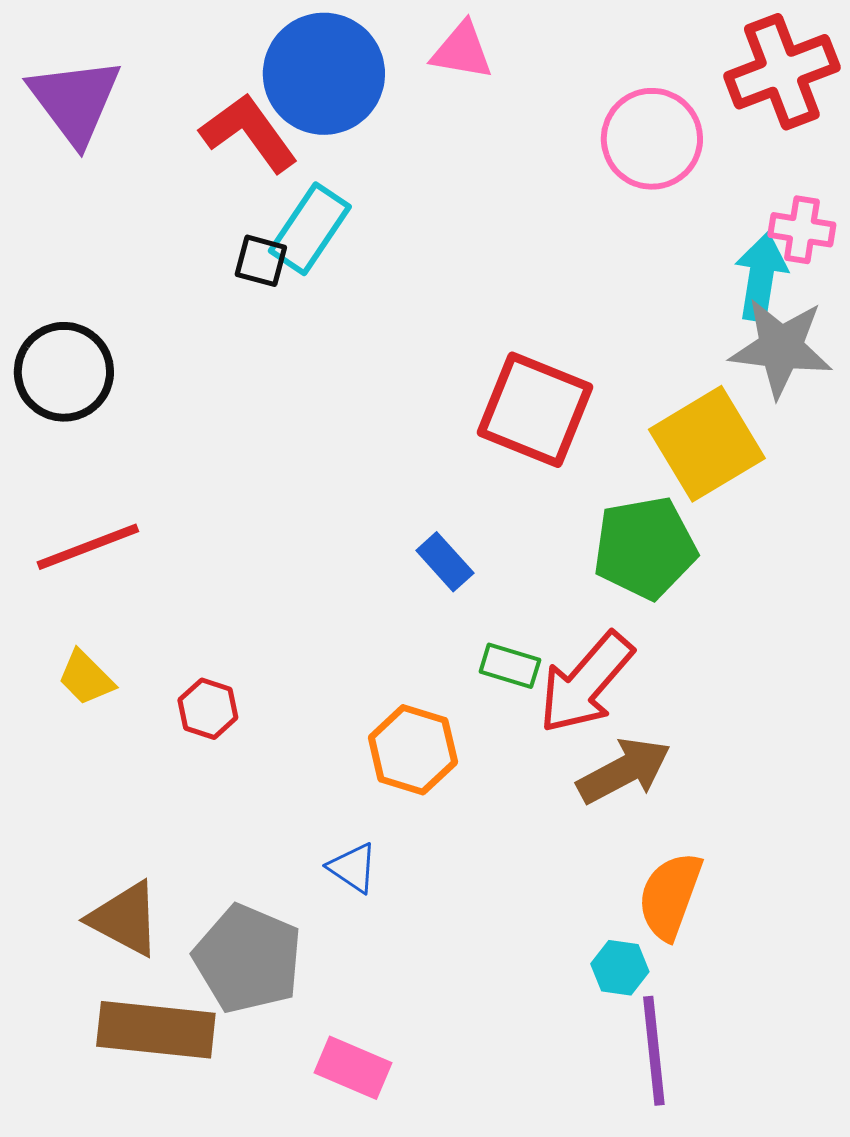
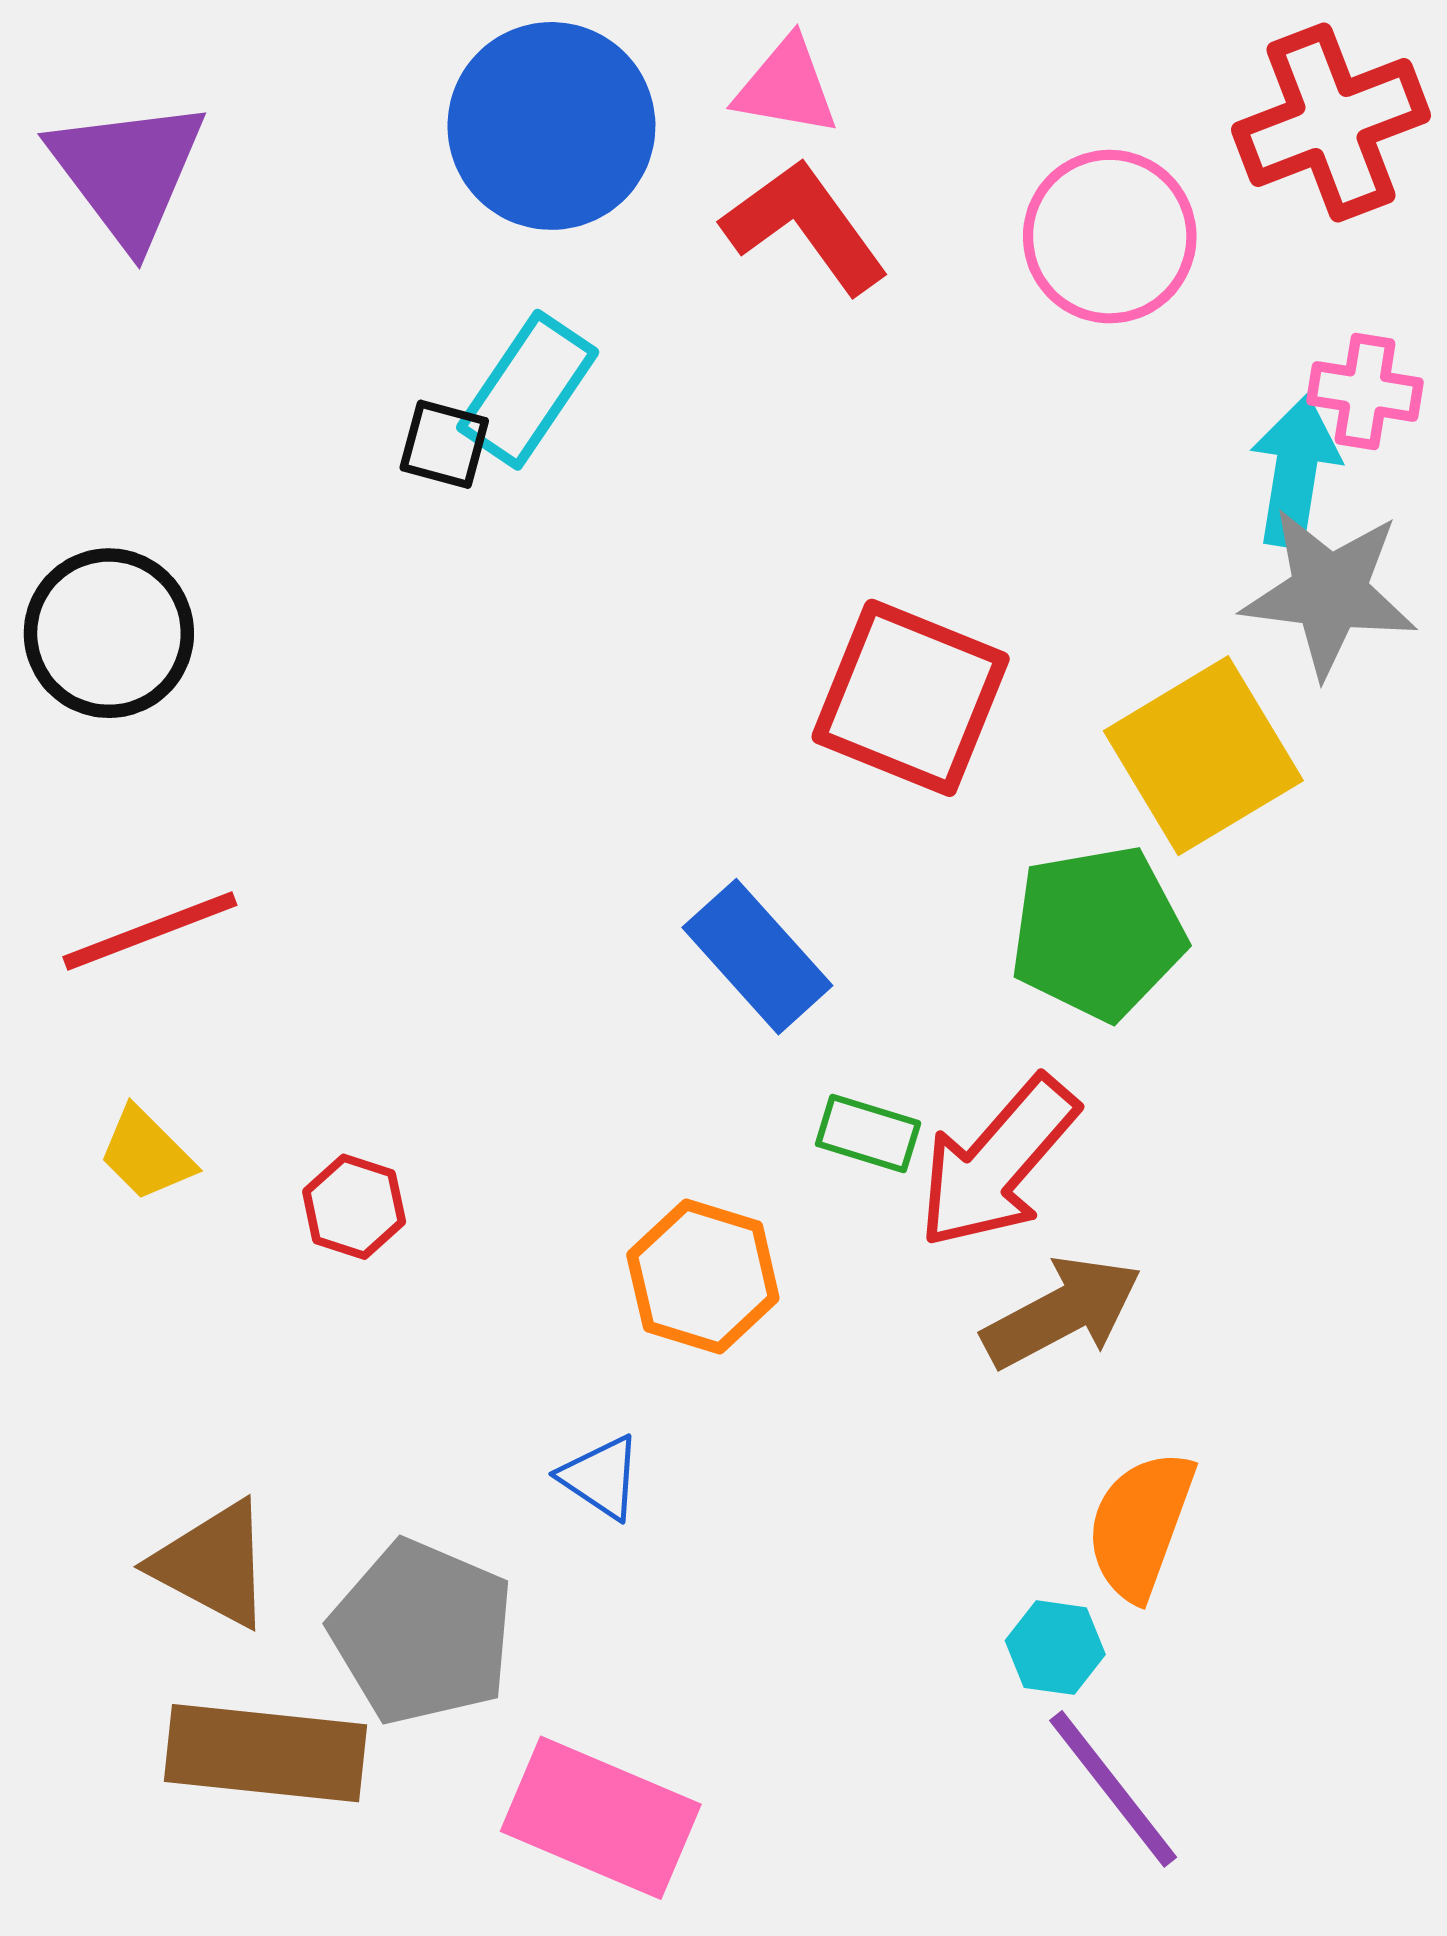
red L-shape: (249, 133) -> (805, 226), moved
blue rectangle: (445, 562) -> (757, 957), size x1.5
purple line: (654, 1051) -> (1113, 1789), turned -32
pink rectangle: (353, 1068) -> (601, 1818), size x1.5

